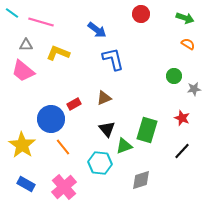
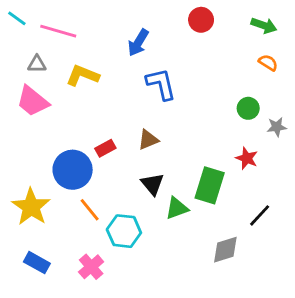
blue arrow: (97, 30) -> (138, 43), turned 84
red star: (182, 118) -> (247, 158), moved
cyan hexagon: (100, 163) -> (124, 231), moved
gray diamond: (141, 180) -> (225, 250), moved
pink cross: (64, 187) -> (91, 267), size x0.7

